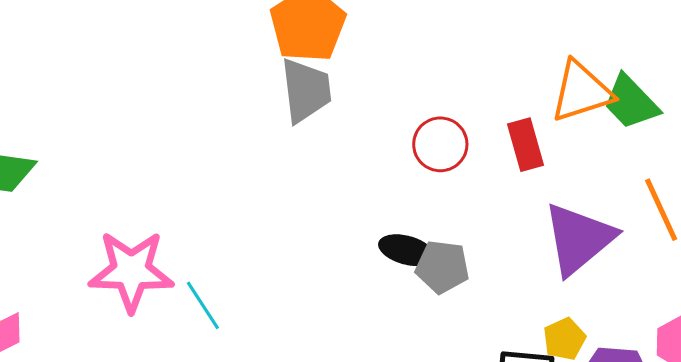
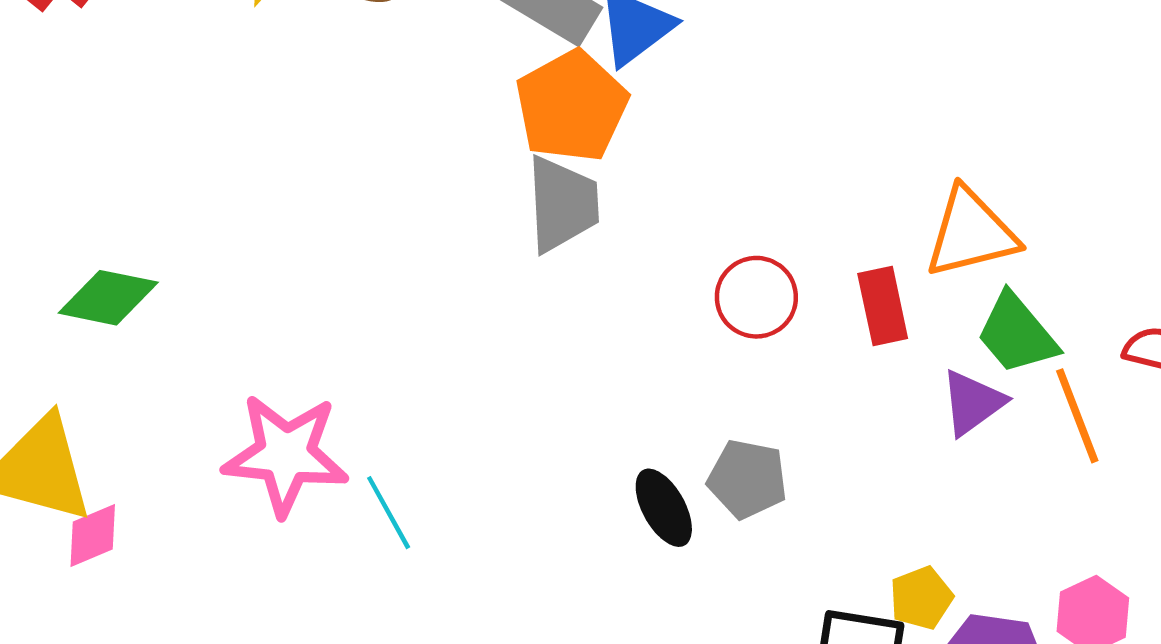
green trapezoid: (631, 102) -> (1017, 334), moved
purple triangle: (579, 239) -> (973, 403), moved, size x0.6
black ellipse: (406, 250) -> (664, 508), moved, turned 42

